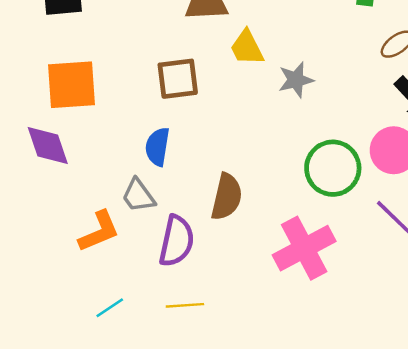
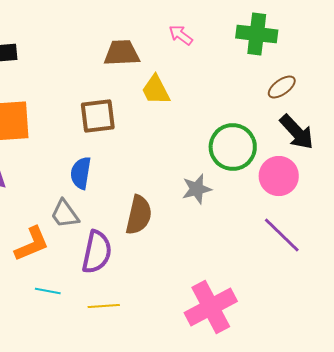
gray star: (296, 80) -> (197, 189), moved
green circle: (333, 168) -> (233, 147), moved
pink cross: (304, 248) -> (211, 307), moved
cyan line: (110, 308) -> (48, 291), moved, turned 45

